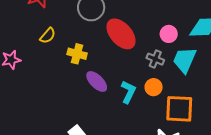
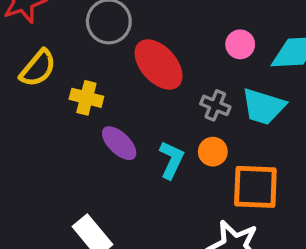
pink circle: (169, 34) -> (240, 44), moved
yellow semicircle: (48, 36) -> (38, 68), size x1.4
cyan trapezoid: (185, 60) -> (263, 106), turned -96

